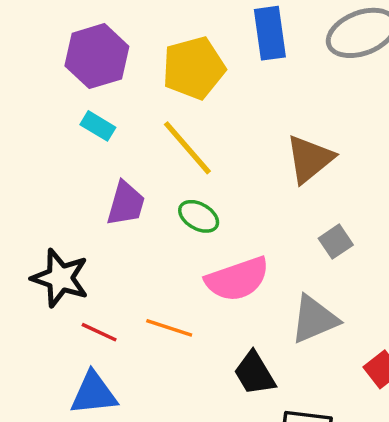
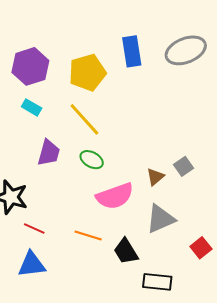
brown triangle: (310, 159) -> (155, 177), moved, size x0.6
gray square: (336, 242) -> (184, 166), moved
orange line: (169, 328) -> (88, 236), moved

